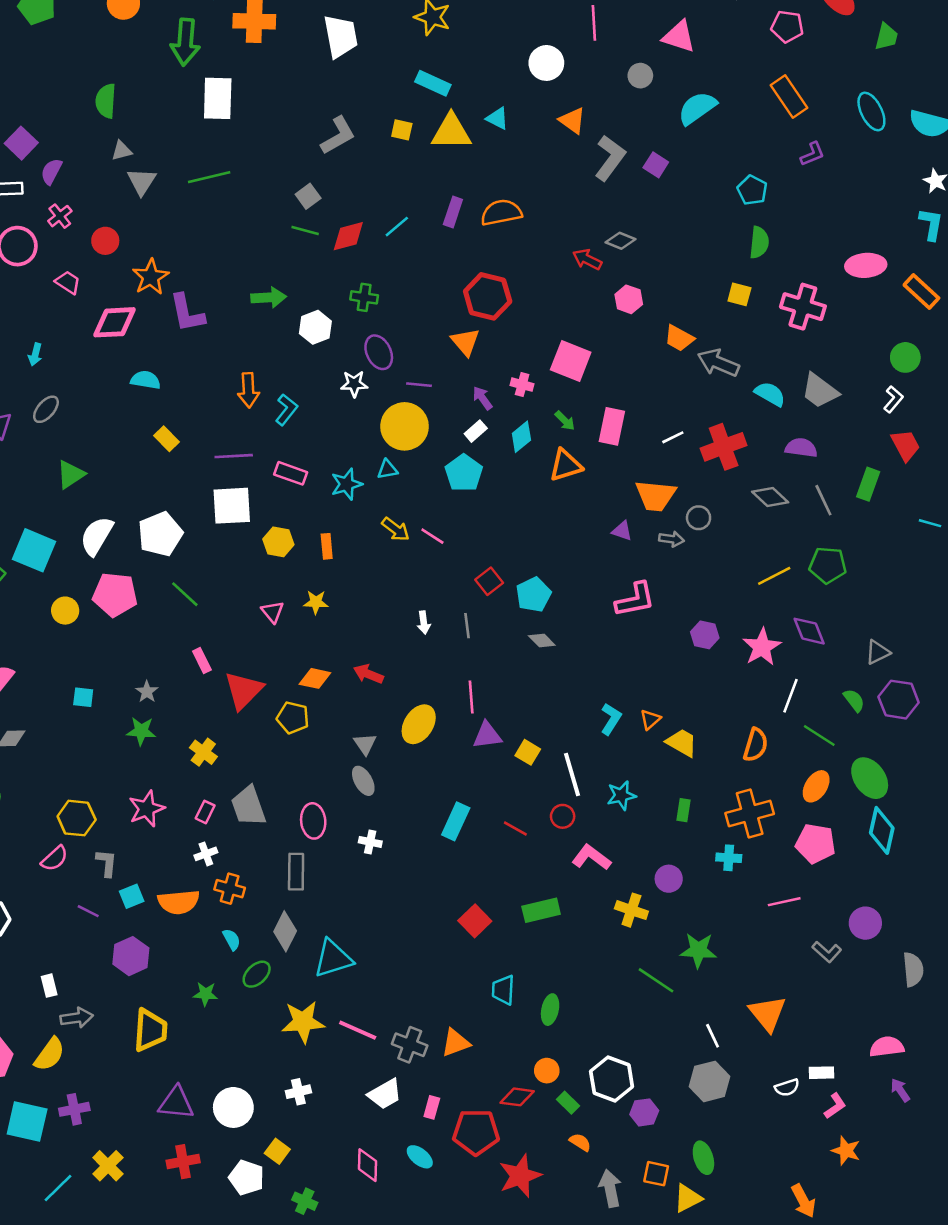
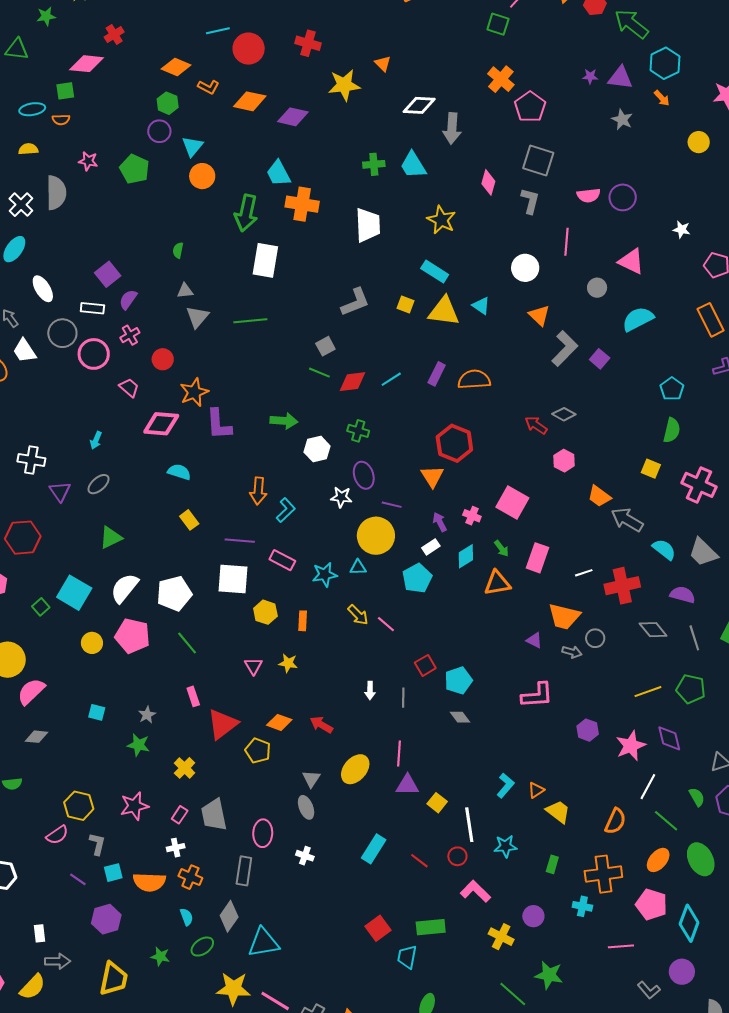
green semicircle: (106, 101) -> (178, 250), size x0.6
cyan diamond: (882, 830) -> (689, 923), moved
cyan trapezoid: (503, 990) -> (407, 957), moved

